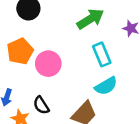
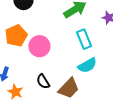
black semicircle: (41, 105) -> (43, 82), moved

